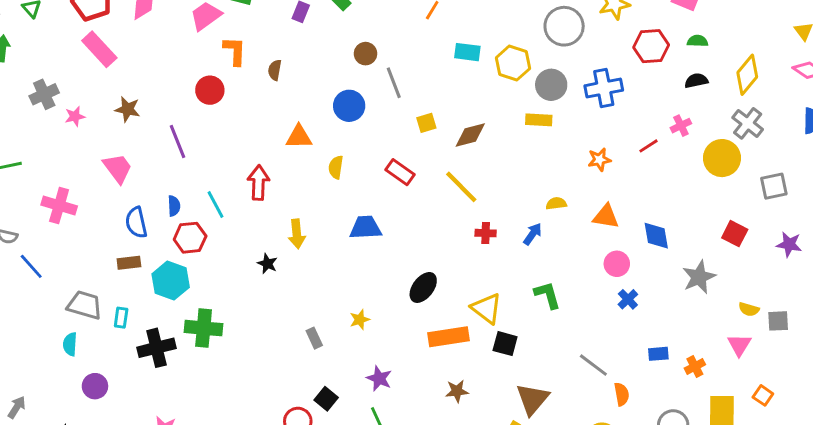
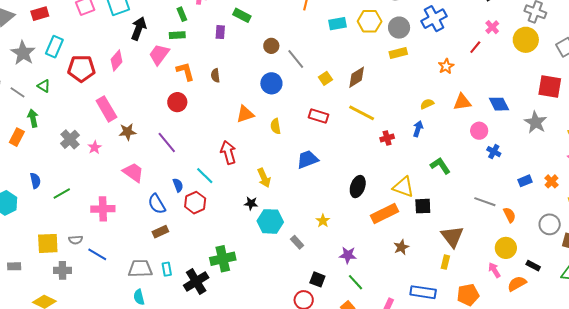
pink rectangle: (99, 49) -> (106, 109), moved, turned 30
red square: (735, 234) -> (550, 86), size x1.4
cyan hexagon: (171, 281) -> (270, 221), moved

